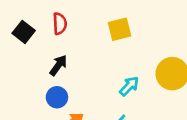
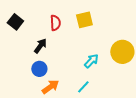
red semicircle: (60, 24) -> (55, 23), moved

